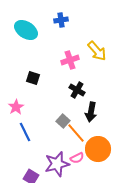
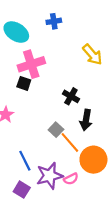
pink cross: (70, 60) -> (31, 64), moved, size x1.4
blue line: (25, 132) -> (25, 161), moved
pink semicircle: (77, 158) -> (71, 179), moved

